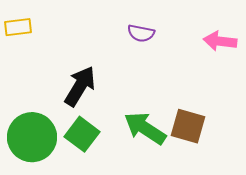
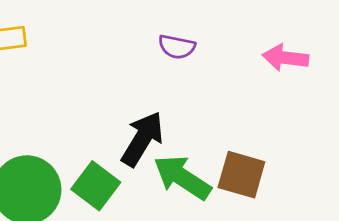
black arrow: (80, 86) -> (142, 139), moved

